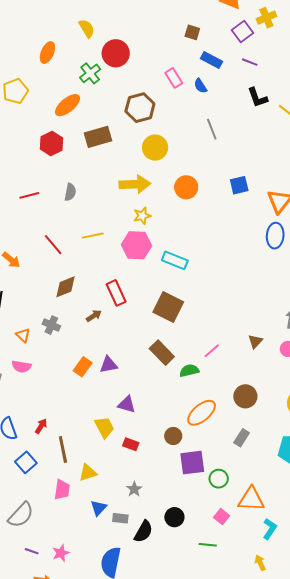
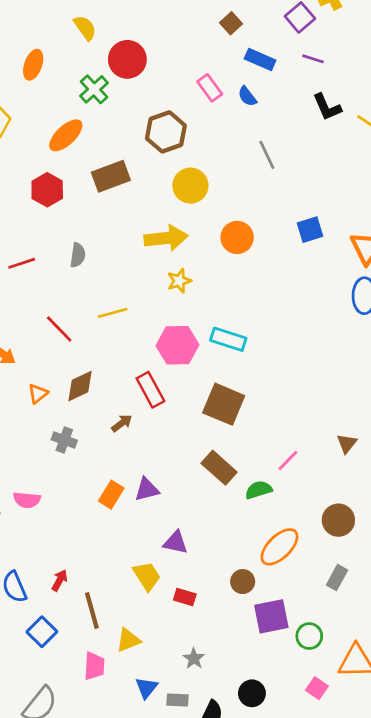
brown square: (192, 32) -> (231, 23), turned 35
pink hexagon: (136, 245) -> (177, 345), moved
orange triangle: (23, 335) -> (38, 394), moved, turned 42

